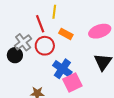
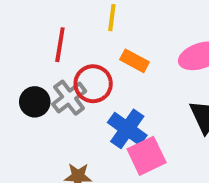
red line: (40, 24) -> (60, 45), moved, turned 30
gray cross: (23, 42) -> (69, 98), moved

